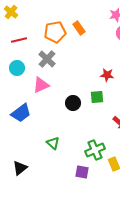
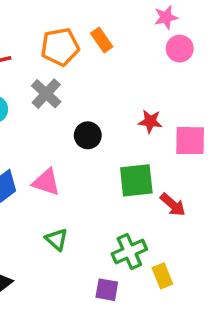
pink triangle: (41, 85) -> (46, 182), moved, turned 42
green square: (97, 97) -> (136, 180), moved, size x1.5
black circle: (73, 103) -> (88, 135), moved

